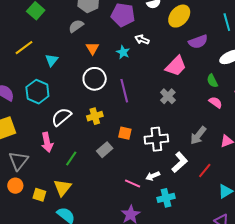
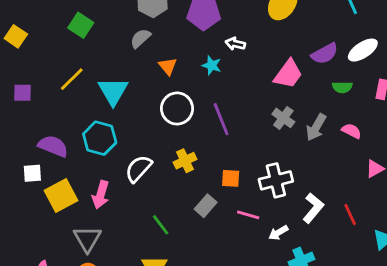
purple semicircle: (198, 42) -> (325, 54), moved
cyan triangle: (52, 60) -> (113, 91), size x1.6
green semicircle: (212, 81) -> (342, 87), turned -56
pink semicircle: (216, 102) -> (351, 131), moved
gray arrow: (198, 135) -> (316, 127), moved
pink arrow: (47, 142) -> (101, 195), moved, turned 36
green line: (71, 158) -> (161, 225), turned -63
red line: (205, 171) -> (350, 214), turned -56
pink line: (133, 183) -> (248, 215), moved

